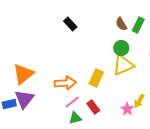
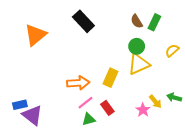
black rectangle: (70, 24) -> (83, 21), size x1.5
orange triangle: (23, 74) -> (35, 35), moved
purple triangle: (24, 99) -> (32, 115), moved, turned -30
yellow arrow: (139, 101) -> (155, 102), turned -72

